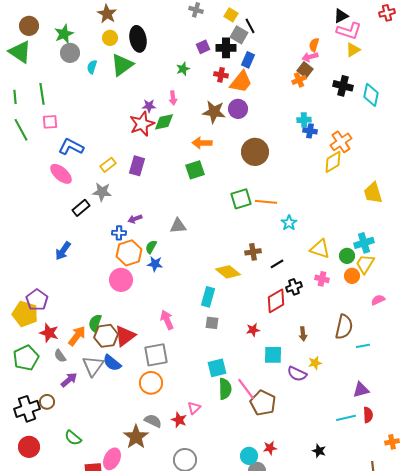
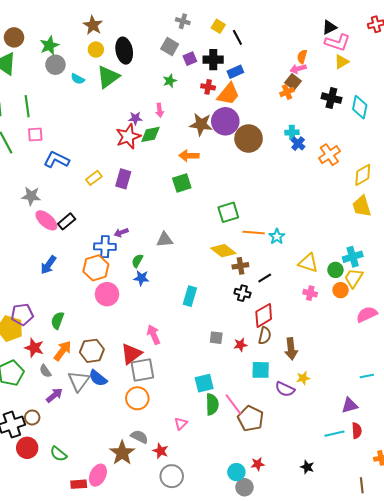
gray square: (239, 35) -> (170, 47), moved
blue rectangle: (248, 60) -> (235, 72), turned 42
cyan semicircle: (92, 67) -> (78, 79), turned -80
purple circle: (238, 109) -> (225, 121), size x1.4
blue cross: (310, 131) -> (298, 144), turned 32
brown circle: (255, 152) -> (249, 138), moved
yellow diamond: (333, 162) -> (363, 175), moved
pink ellipse: (61, 174) -> (46, 220), moved
gray star: (102, 192) -> (31, 196), moved
orange line: (266, 202) -> (254, 233), moved
blue cross: (119, 233) -> (105, 247), size x1.5
orange hexagon: (129, 253) -> (96, 268), moved
yellow diamond: (228, 272) -> (223, 251), moved
black cross: (294, 287) -> (242, 293), moved, turned 35
cyan rectangle: (208, 297) -> (190, 296), moved
purple pentagon: (37, 300) -> (22, 314), turned 30
pink semicircle: (378, 300) -> (367, 314), size x1.5
green semicircle: (95, 323) -> (57, 320), moved
gray square: (212, 323) -> (216, 338), moved
brown semicircle: (344, 327) -> (265, 336), moved, size x0.7
brown arrow: (303, 334) -> (291, 349), size x1.5
red triangle: (125, 336) -> (131, 354), moved
cyan line: (363, 346) -> (367, 376), moved
red star: (179, 420) -> (161, 451), moved
red circle: (29, 447) -> (27, 448), moved

